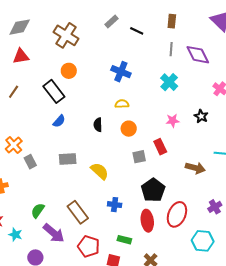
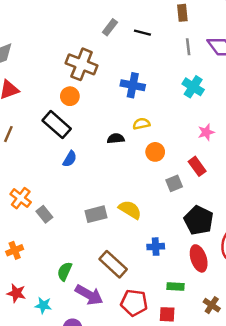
brown cross: (66, 35) -> (82, 64), moved
black semicircle: (98, 125) -> (116, 139), moved, turned 96
gray rectangle: (68, 159) -> (96, 214), moved

